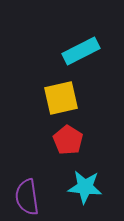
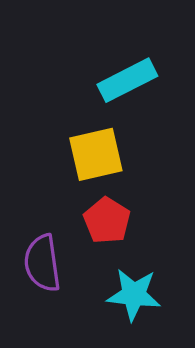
purple semicircle: (27, 197) -> (42, 263), moved

